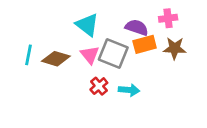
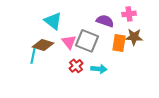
cyan triangle: (87, 25) -> (53, 21), moved
orange rectangle: (145, 44) -> (119, 43), moved, turned -66
cyan line: (29, 55) -> (33, 56), moved

